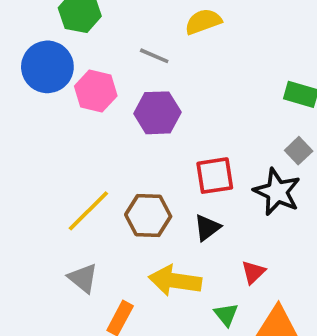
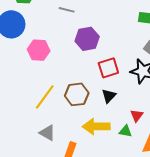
pink hexagon: (96, 91) -> (39, 50), moved
purple hexagon: (157, 113) -> (87, 39), moved
green triangle: (226, 314) -> (125, 131), moved, turned -32

